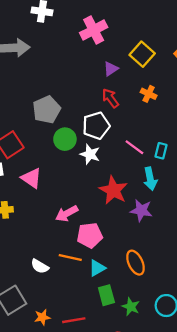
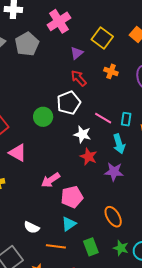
gray pentagon: (47, 110) -> (27, 44), moved
white star: (90, 154) -> (82, 134), moved
red star: (113, 190) -> (89, 157), size x0.7
orange line: (70, 257) -> (56, 246), moved
cyan triangle: (97, 268) -> (69, 224), moved
green star: (131, 307) -> (121, 248), moved

